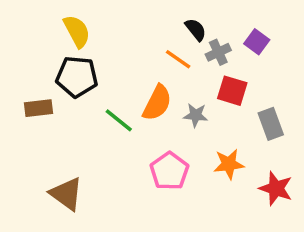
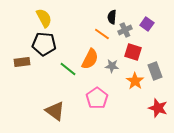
black semicircle: (196, 30) -> (112, 17), turned -136
orange star: (229, 164) -> (135, 81), moved, turned -30
brown triangle: (66, 194) -> (55, 111), moved

